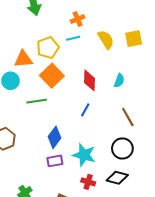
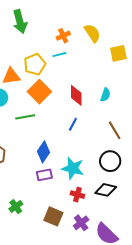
yellow semicircle: (106, 40) -> (92, 33), moved

